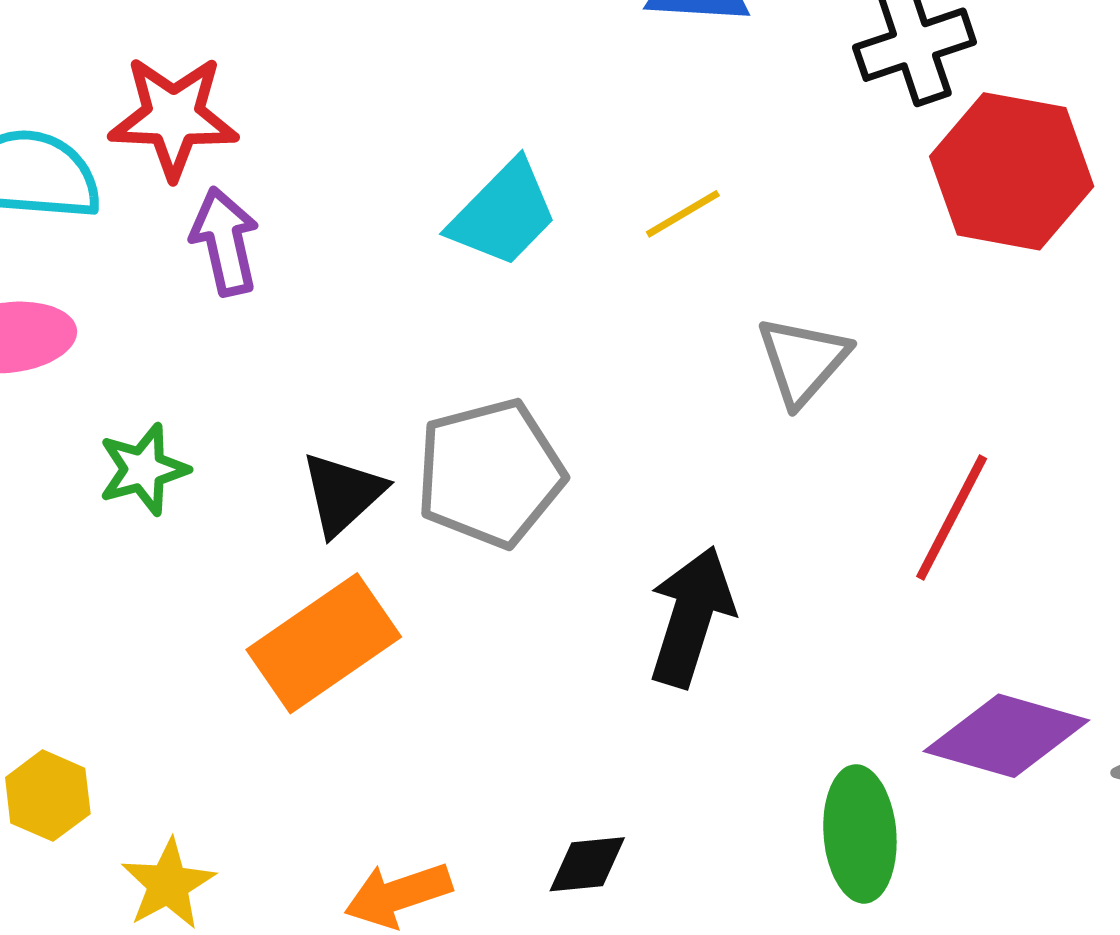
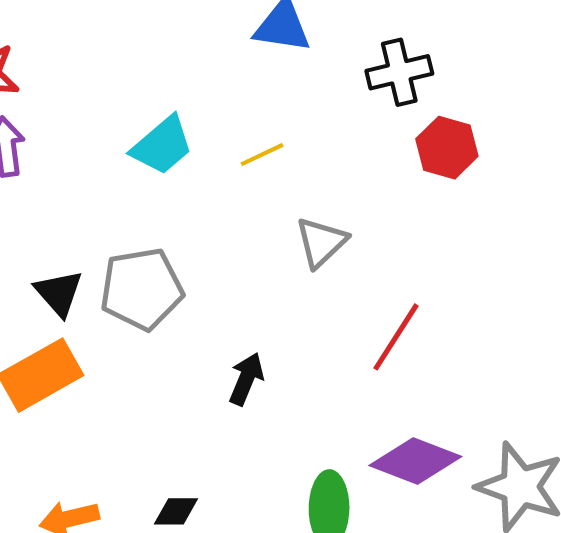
red hexagon: (1012, 171) -> (447, 148), size x0.7
black triangle: (343, 494) -> (59, 293), turned -34
black arrow: (691, 617) -> (246, 379), size x0.7

